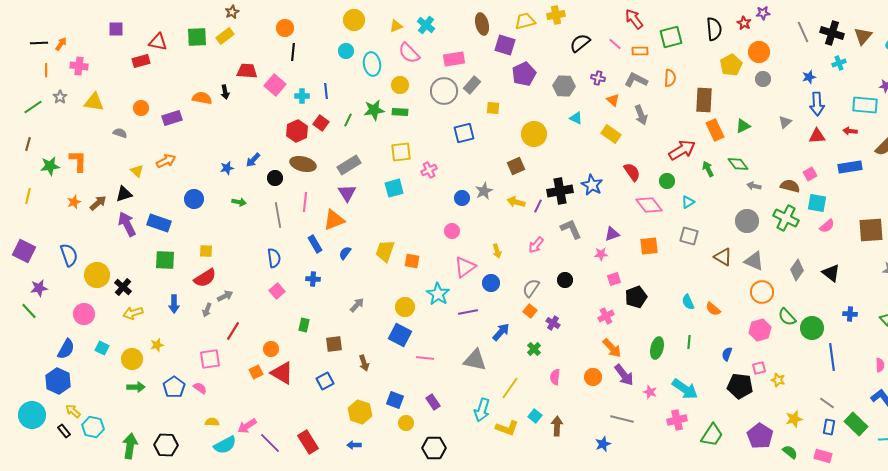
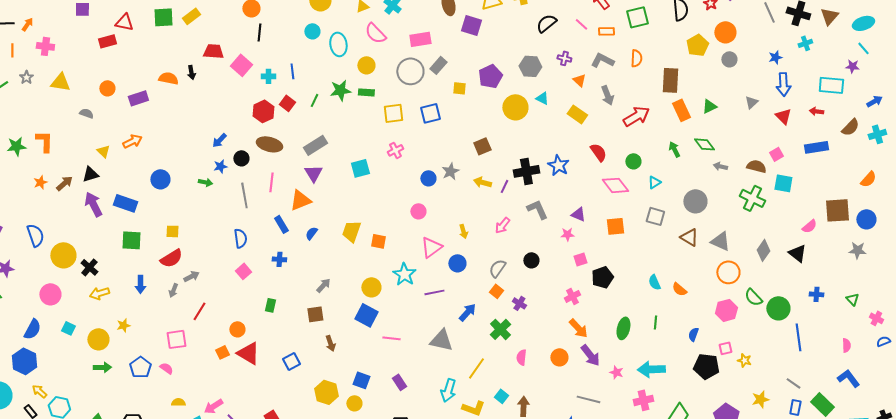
purple pentagon: (524, 74) -> (490, 76), moved
yellow circle: (534, 134) -> (515, 107), moved
red triangle: (817, 136) -> (783, 116), turned 48
red arrow: (682, 150) -> (636, 116), moved
yellow square: (401, 152) -> (393, 113), moved
blue star: (227, 168) -> (220, 166), moved
gray circle: (747, 221) -> (695, 201), moved
pink semicircle: (827, 226) -> (809, 226), moved
purple triangle: (612, 234) -> (578, 214), turned 42
brown square: (334, 344) -> (315, 314), moved
green cross: (534, 349) -> (500, 329), size x1.5
cyan arrow: (685, 389) -> (651, 369), turned 144
yellow circle: (406, 423) -> (354, 403), moved

